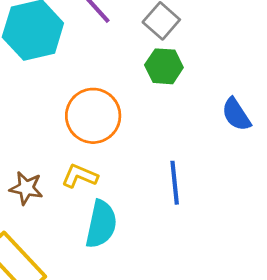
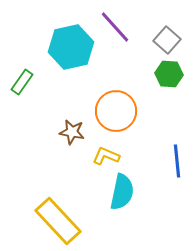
brown star: (26, 188) -> (72, 132), moved

